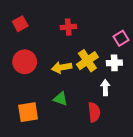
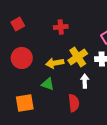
white arrow: (105, 88) -> (85, 81), moved
green triangle: (61, 99) -> (48, 84), moved
red semicircle: (94, 112) -> (74, 103), moved

